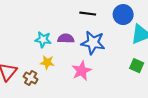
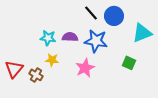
black line: (88, 14) -> (91, 13), turned 42
blue circle: (123, 15) -> (114, 16), moved
green square: (137, 66) -> (129, 63), moved

